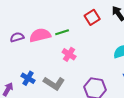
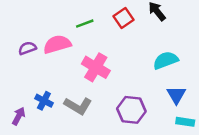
green line: (62, 32) -> (85, 24), moved
pink cross: (69, 54) -> (96, 67), size x1.5

